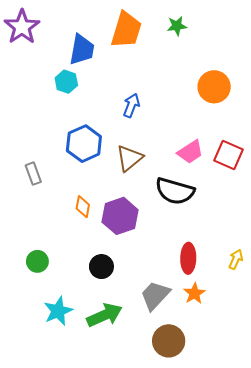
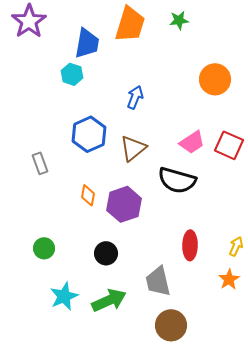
orange star: (194, 293) -> (229, 279), moved
gray trapezoid: (155, 295) -> (158, 281), turned -56

